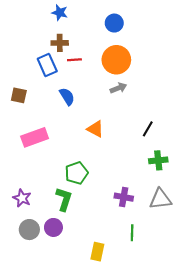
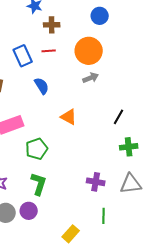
blue circle: (114, 23) -> (100, 16), moved
brown cross: (60, 43) -> (52, 25), moved
green pentagon: (77, 173) -> (37, 149), moved
yellow rectangle: (97, 252) -> (71, 234), turned 30

